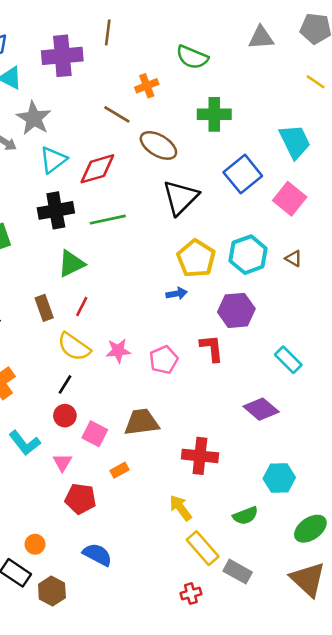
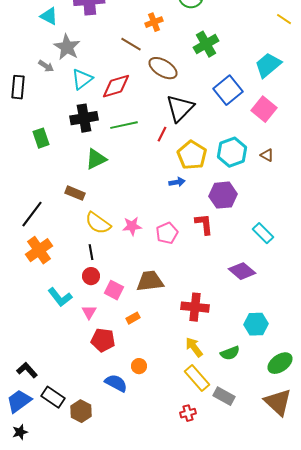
green cross: (214, 114) -> (206, 44), turned -30
cyan trapezoid: (295, 142) -> (268, 65), turned -104
red line: (82, 307) -> (162, 134), moved
brown rectangle: (44, 308) -> (75, 193), turned -48
black line: (65, 384) -> (91, 252), turned -42
yellow arrow: (181, 508) -> (194, 347), moved
orange circle: (35, 544) -> (139, 366), moved

